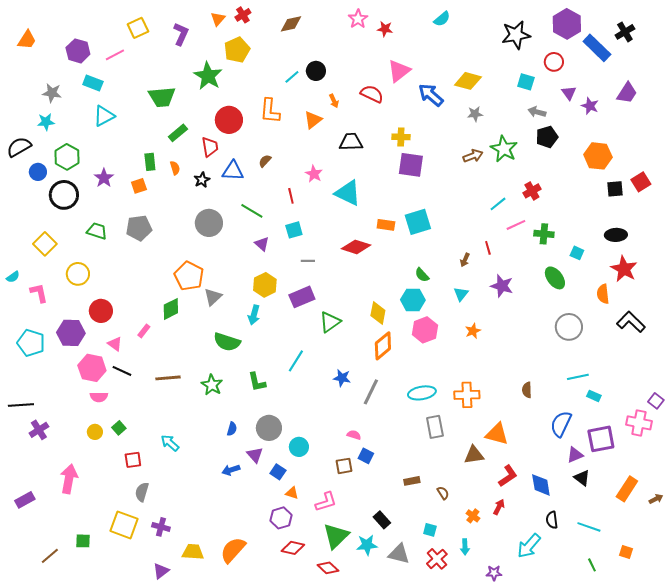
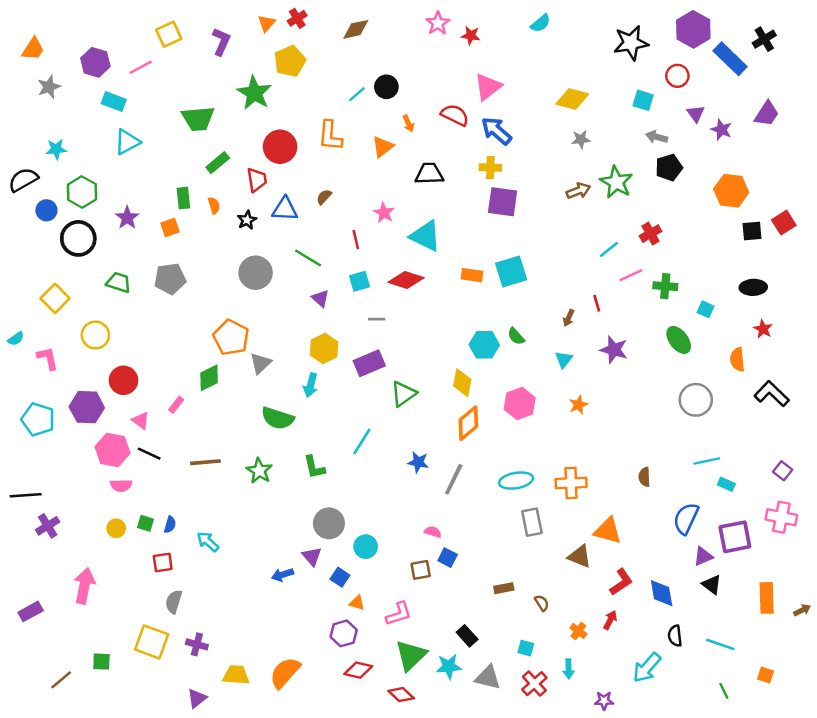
gray star: (52, 93) -> (49, 87), moved, turned -30
blue arrow: (431, 95) -> (496, 131), moved
red diamond: (356, 247) -> (406, 280), moved
red star: (624, 269) -> (763, 329), size x0.6
cyan hexagon: (413, 300) -> (484, 345), moved
purple square: (656, 401) -> (783, 471), moved
green square: (119, 428) -> (146, 523), turned -32
blue semicircle: (232, 429) -> (170, 525), moved
brown triangle: (474, 455) -> (580, 556), turned 30
orange rectangle: (627, 489) -> (767, 598), turned -35

